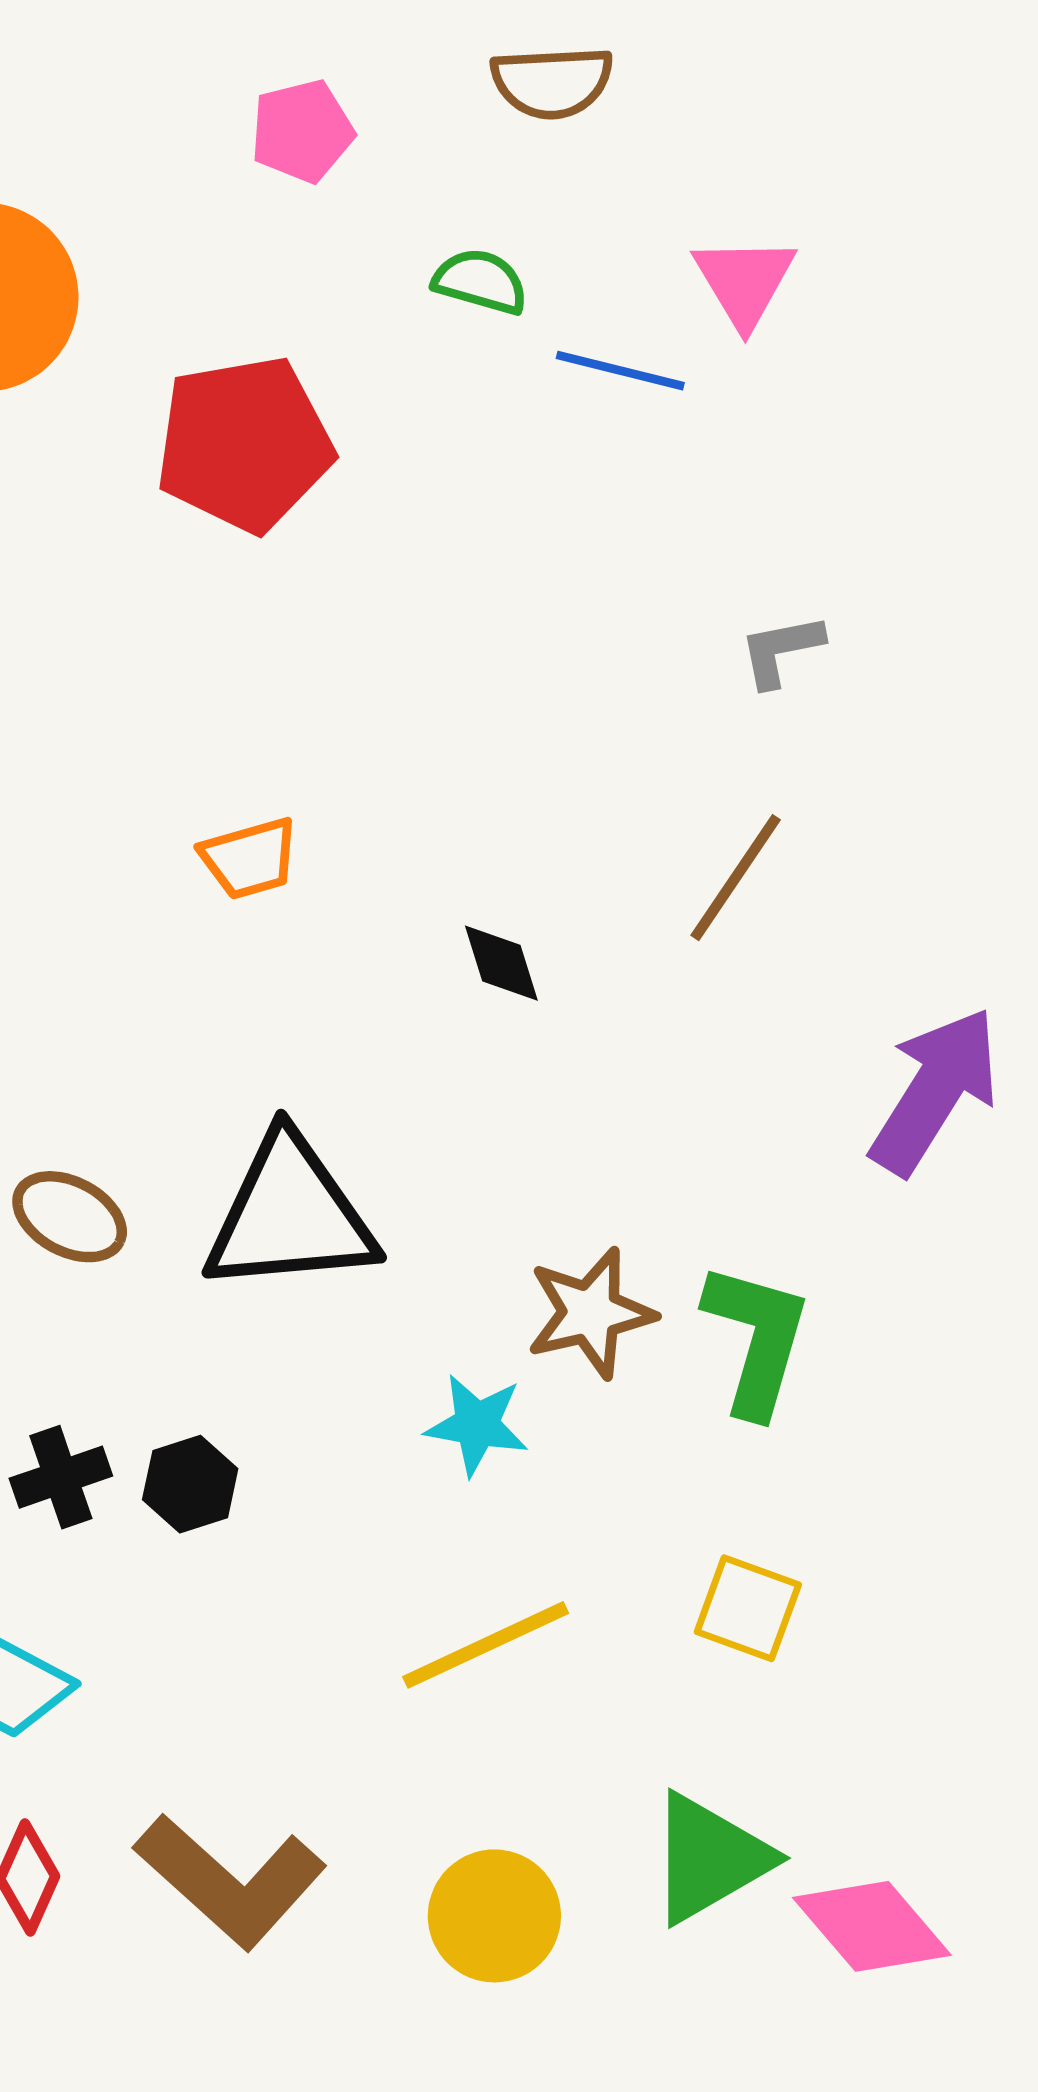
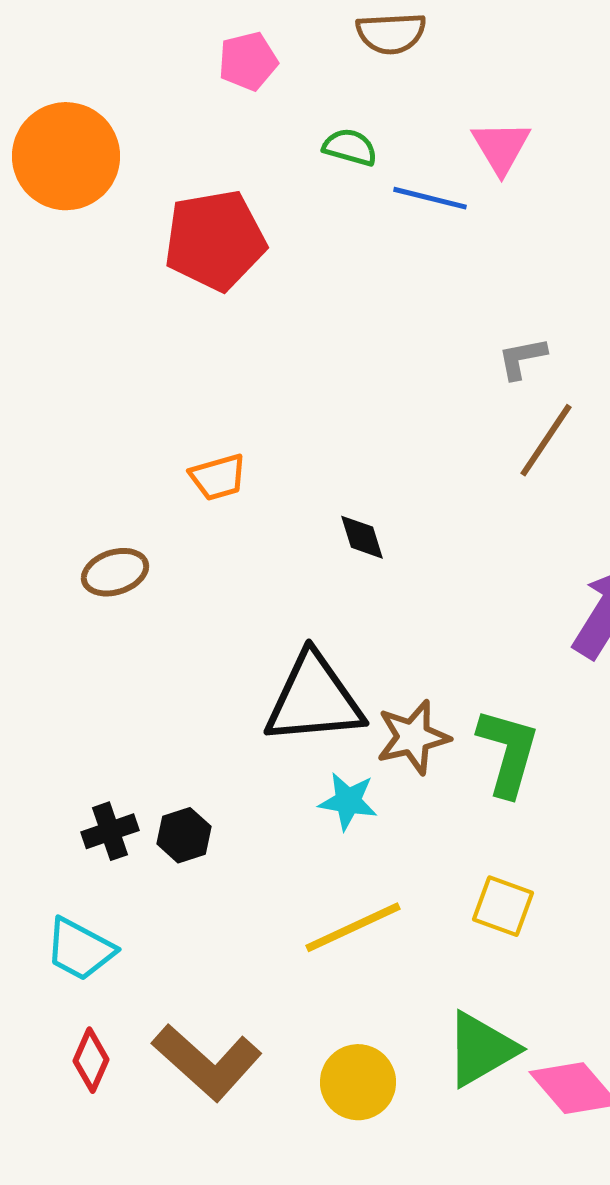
brown line: (736, 878) -> (546, 440), moved
black triangle: (290, 1215) -> (314, 699), moved
brown ellipse: (70, 1217) -> (115, 572), moved, turned -46

